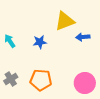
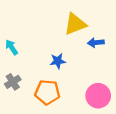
blue star: (40, 42) -> (58, 61), moved
gray cross: (11, 79) -> (13, 82), moved

